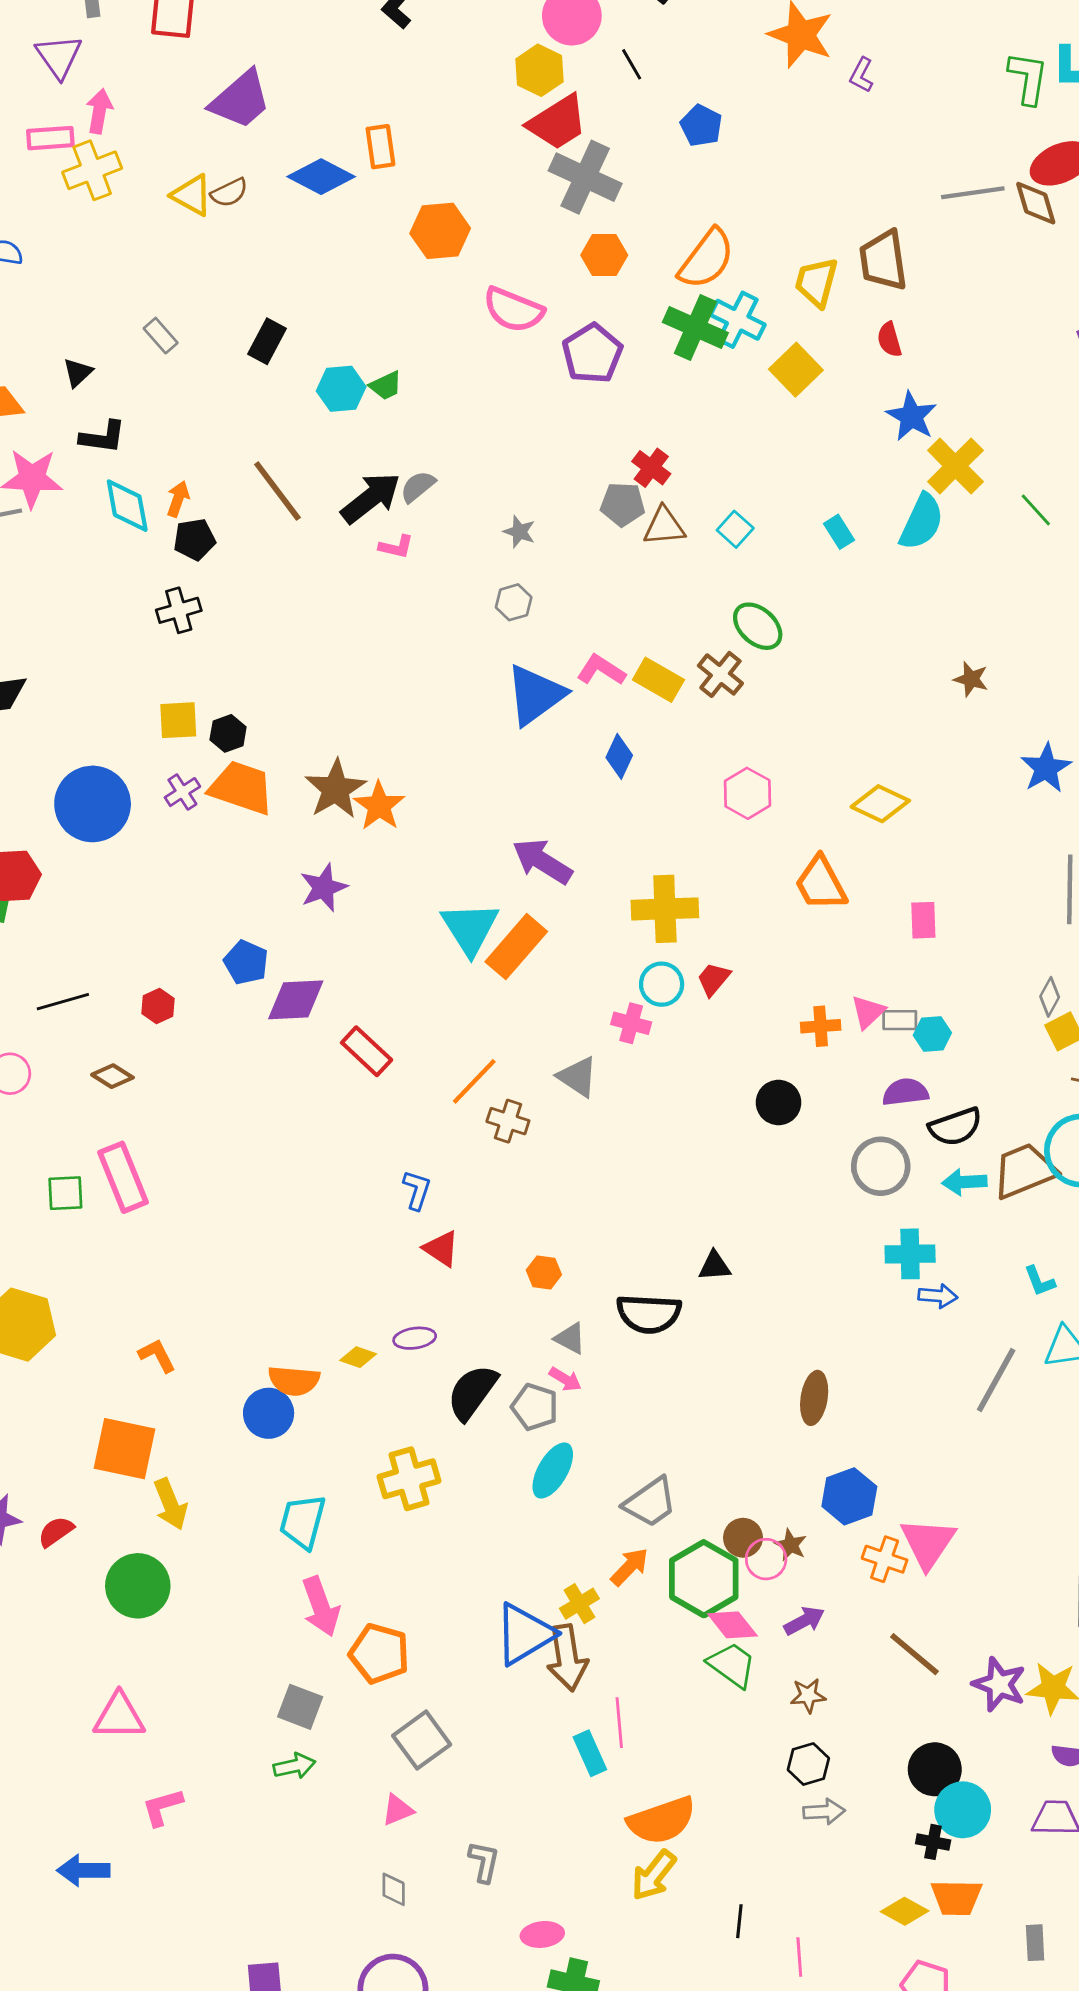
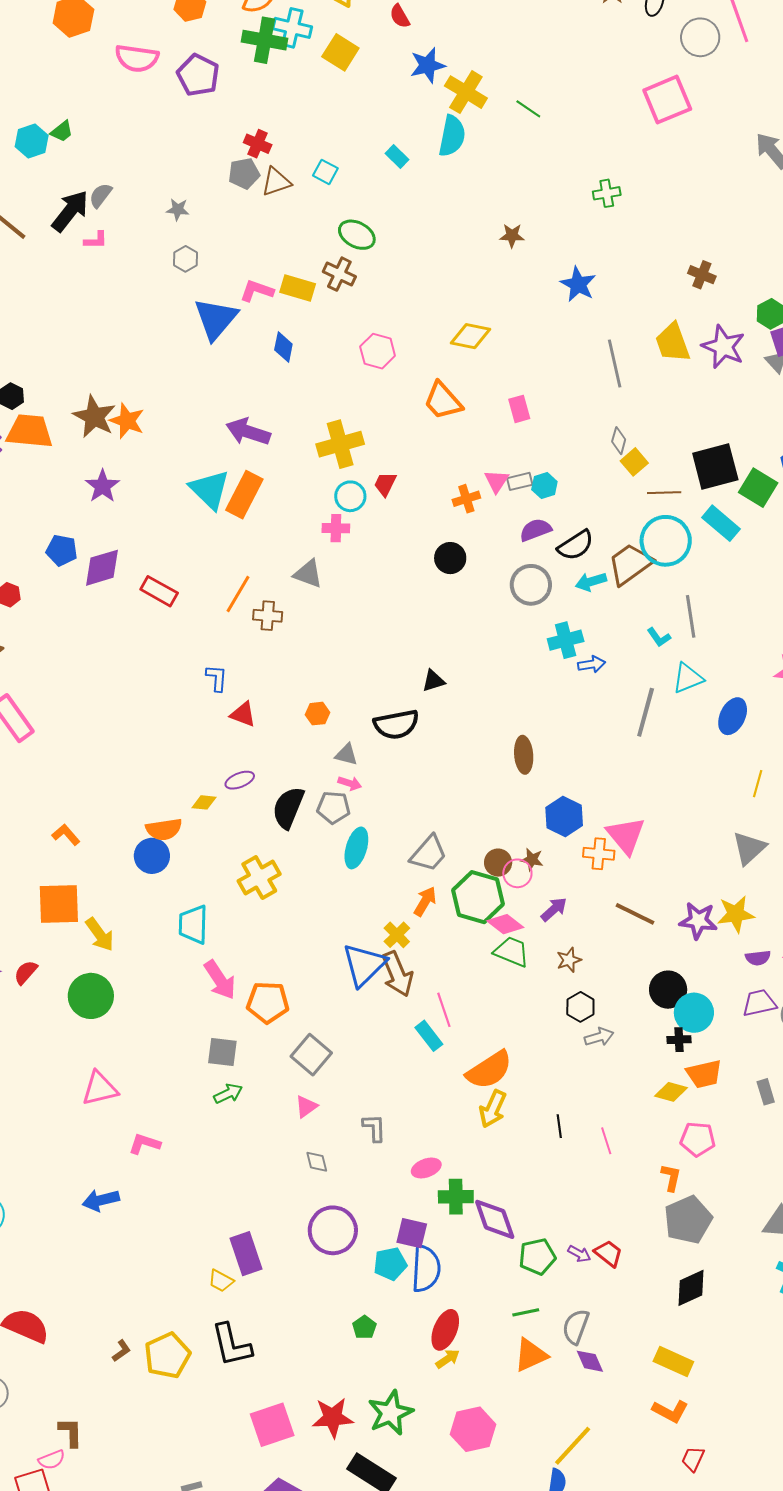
blue star: (912, 416) -> (428, 65), turned -30
pink L-shape: (162, 1807) -> (144, 1144), turned 48

